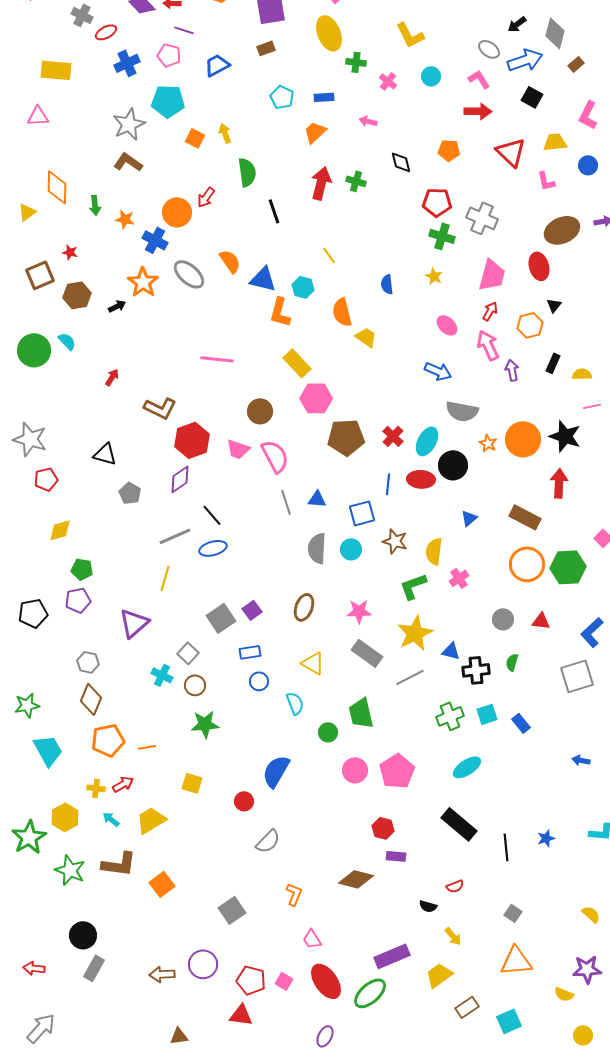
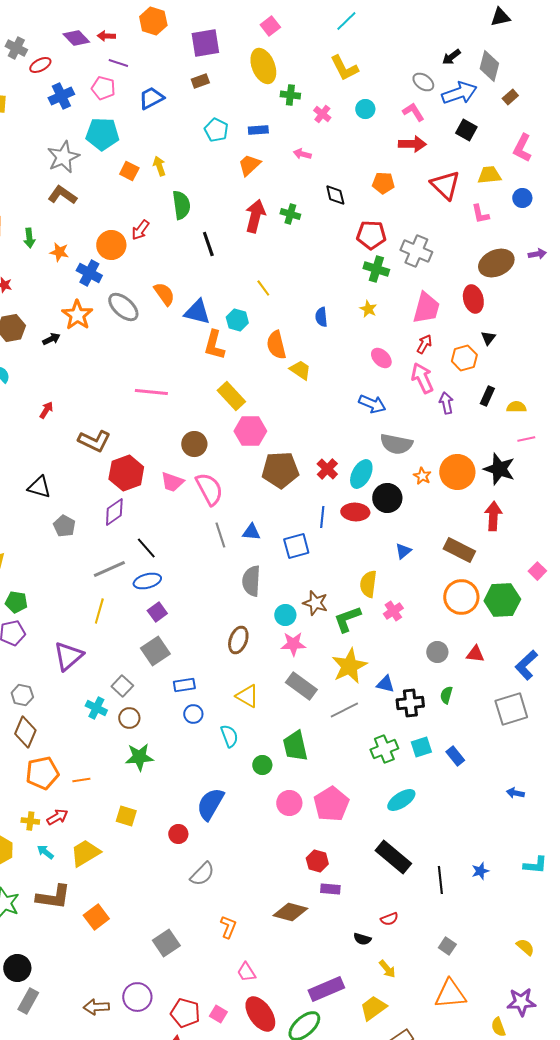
brown star: (395, 541) -> (315, 603), moved
cyan circle: (351, 549) -> (285, 615), moved
purple square: (252, 610) -> (157, 612), moved
yellow semicircle: (564, 994) -> (498, 1027), turned 48

